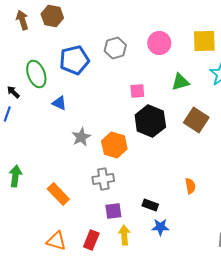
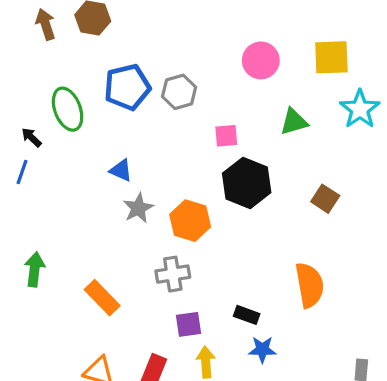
gray hexagon: (115, 48) -> (179, 92), moved
blue triangle: (59, 103) -> (121, 170), moved
brown square: (196, 120) -> (325, 199), moved, size x0.7
orange semicircle: (190, 186) -> (309, 285), size x1.8

